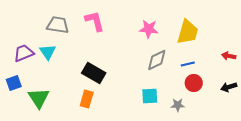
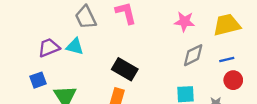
gray trapezoid: (58, 25) -> (86, 17), turned -125
yellow trapezoid: (188, 32) -> (227, 25), turned -120
cyan triangle: (48, 52) -> (75, 46), turned -42

